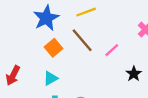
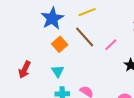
cyan triangle: (50, 78) -> (58, 71), turned -32

